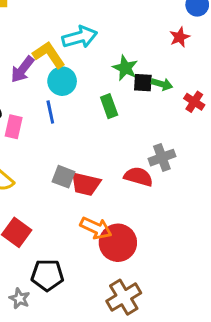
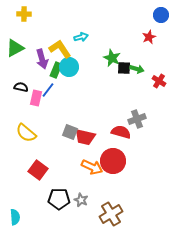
cyan arrow: (80, 37) -> (81, 37), size x0.6
purple arrow: (22, 69) -> (42, 59), turned -54
green rectangle: (109, 106) -> (56, 70), moved, turned 42
blue line: (50, 112) -> (48, 90), moved, turned 49
red circle: (118, 243) -> (113, 161), moved
gray star: (19, 299) -> (81, 200), moved

